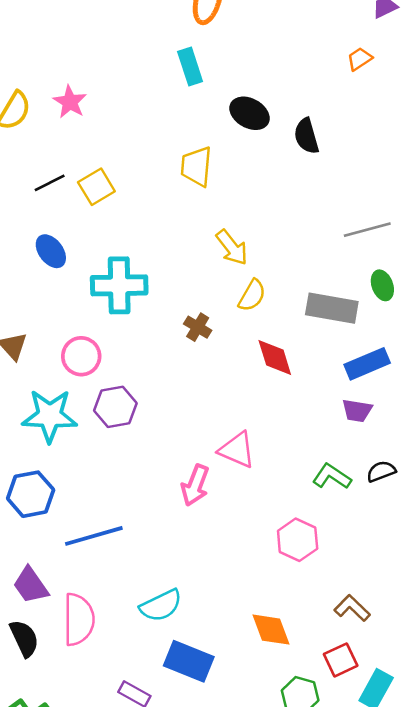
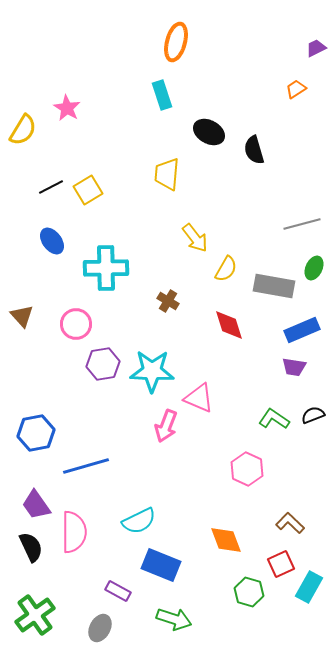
pink star: (70, 102) -> (67, 108), moved
green ellipse: (382, 285) -> (314, 268), turned 45
yellow semicircle: (252, 295) -> (226, 269), moved
cyan star: (50, 416) -> (152, 371), moved

